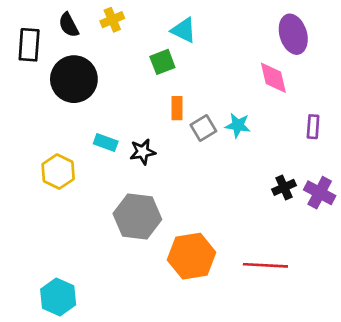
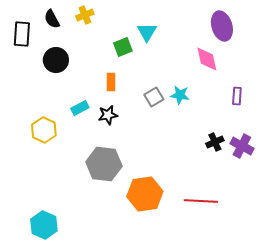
cyan triangle: (184, 30) -> (147, 32), moved, turned 35
black circle: (74, 79) -> (56, 60), size x0.7
orange rectangle: (177, 108) -> (111, 82), moved
cyan rectangle: (106, 143) -> (80, 108), turned -48

